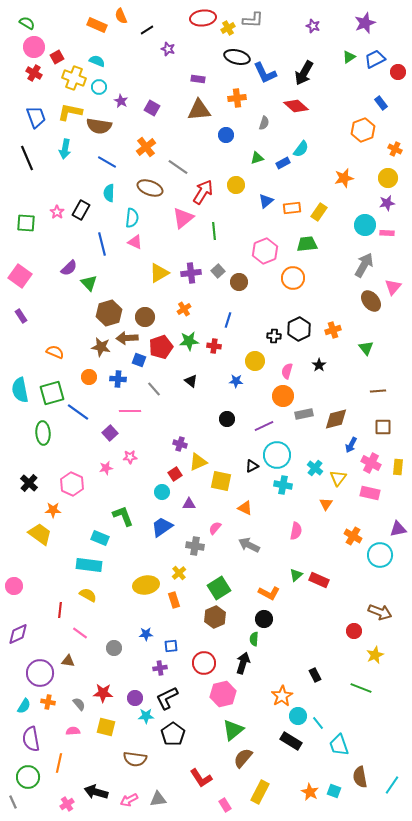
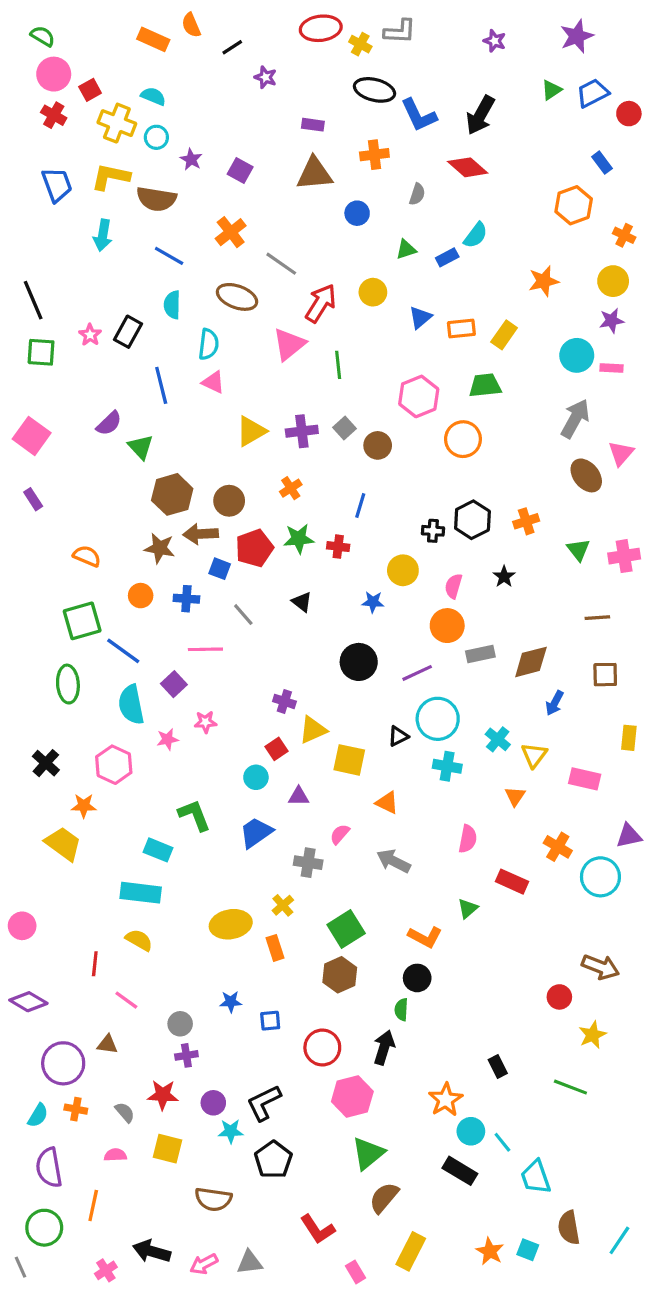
yellow cross: (228, 28) -> (360, 44), turned -32
black line: (27, 158) -> (33, 300), moved
cyan semicircle: (20, 390) -> (131, 705), moved
black circle: (227, 419) -> (359, 662), size x1.5
pink cross: (371, 463) -> (624, 556), moved, turned -36
red rectangle: (319, 580) -> (512, 882), moved
purple diamond: (18, 634) -> (28, 1002), turned 55
purple cross: (160, 668) -> (186, 1055), moved

